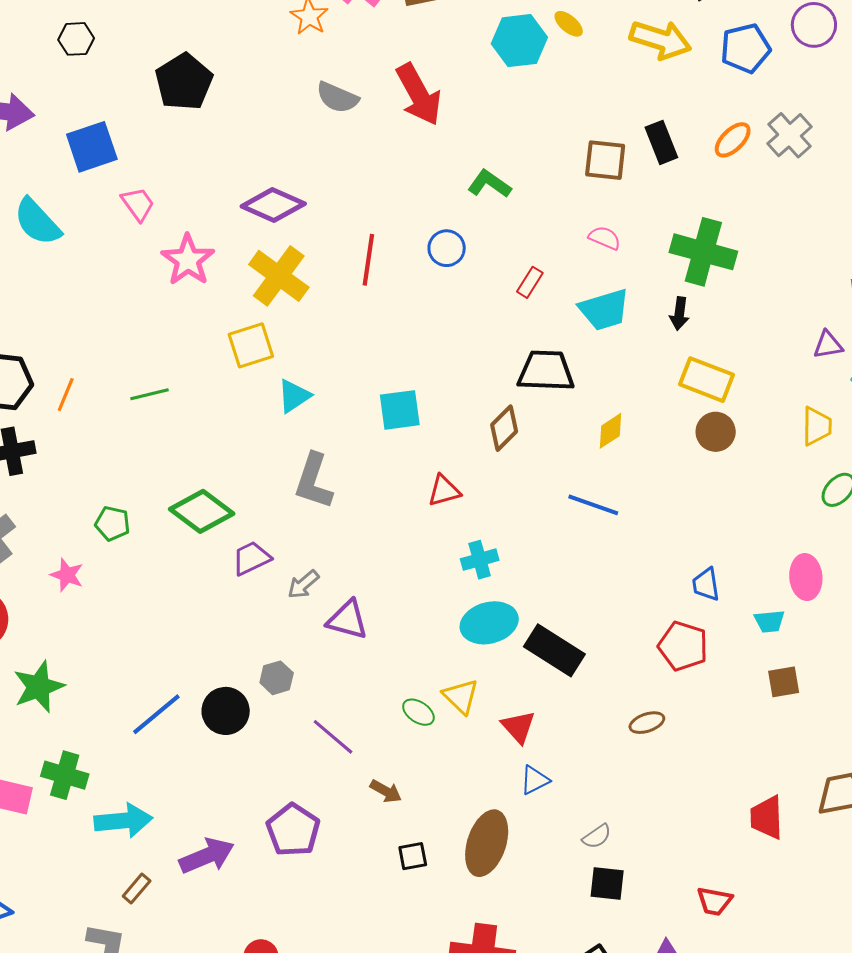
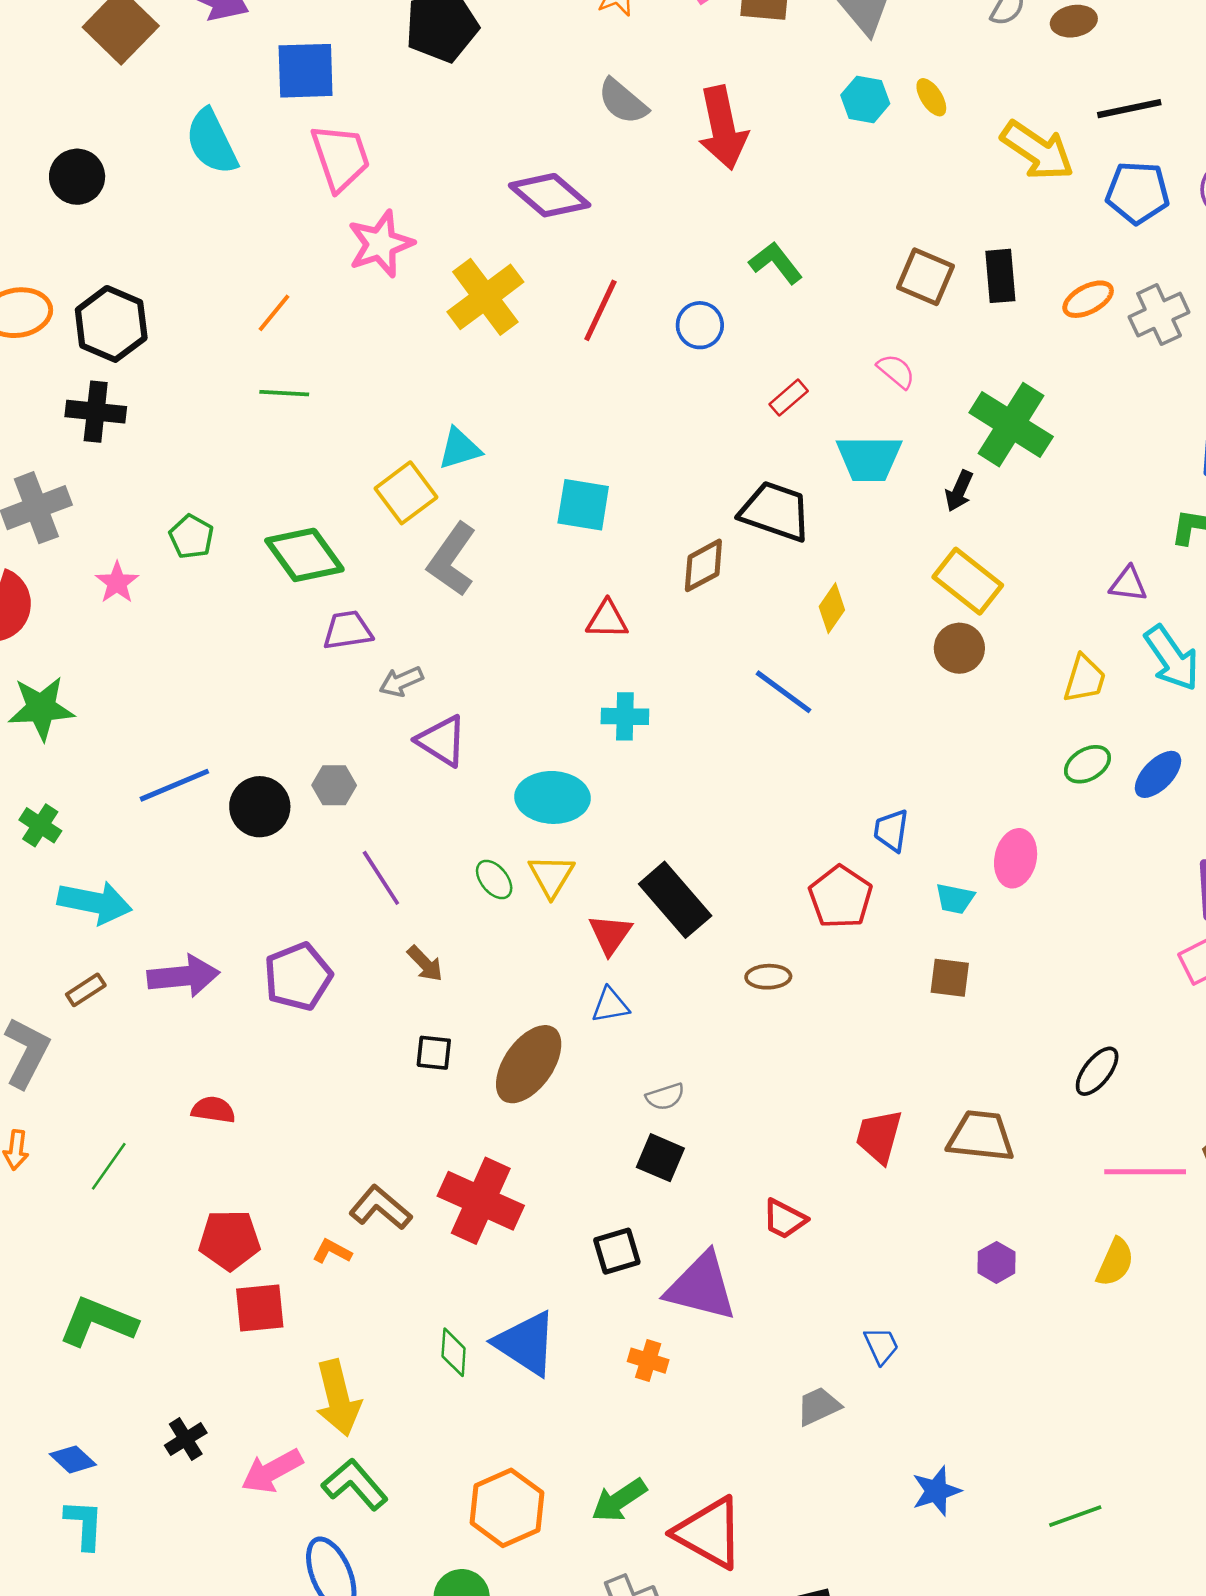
cyan hexagon: (519, 41) -> (865, 99), size x0.7
pink trapezoid: (138, 204) -> (340, 157), size x1.5
purple diamond: (273, 205) -> (550, 195), moved
yellow square: (251, 345) -> (406, 493), moved, turned -36
orange line: (66, 395) -> (274, 313), moved
yellow diamond: (611, 431) -> (832, 608), turned -39
cyan ellipse: (489, 623) -> (552, 797), moved
black rectangle: (554, 650) -> (675, 900), moved
green cross: (65, 775) -> (40, 825), size x0.7

